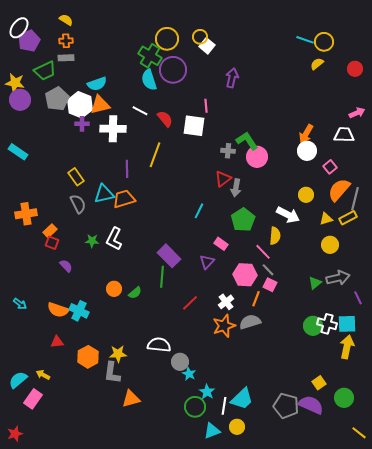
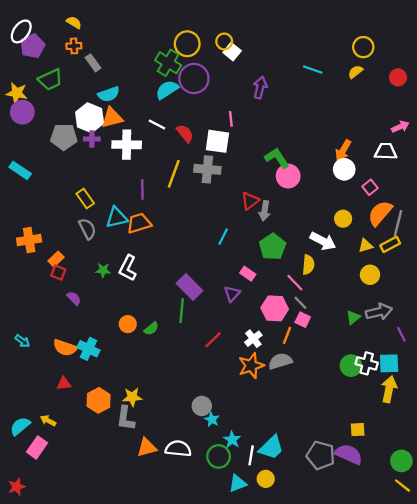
cyan line: (305, 40) -> (313, 70), moved
gray rectangle: (66, 58) -> (93, 63), moved, turned 56
cyan semicircle: (149, 80) -> (167, 90), turned 75
gray pentagon: (57, 99) -> (64, 137), moved, turned 30
gray cross: (228, 151) -> (207, 169), moved, size x1.6
white semicircle: (159, 345) -> (178, 449), moved
yellow square: (319, 383) -> (358, 430), turned 32
green circle: (344, 398) -> (401, 461), moved

